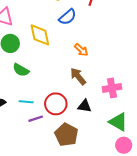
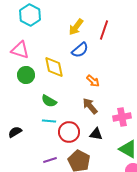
green semicircle: (21, 70) -> (49, 101), moved
cyan line: (26, 102) -> (49, 121), moved
purple line: (36, 119) -> (50, 160), moved

